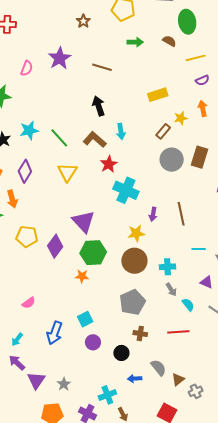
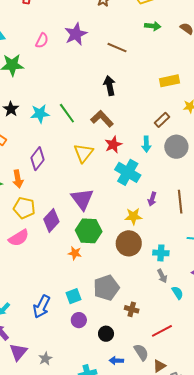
cyan star: (29, 130) -> (40, 114), moved
cyan arrow: (121, 131) -> (146, 144), moved
brown rectangle: (163, 131) -> (162, 120), moved
purple diamond: (25, 171) -> (38, 159), moved
yellow triangle: (67, 172) -> (83, 153), moved
orange arrow: (12, 199) -> (18, 179), moved
gray pentagon: (132, 302) -> (106, 288), moved
pink semicircle: (29, 303) -> (19, 238), moved, size x1.5
red line: (178, 332) -> (162, 331), moved, turned -30
brown cross: (140, 334) -> (132, 309), moved

